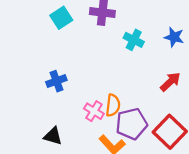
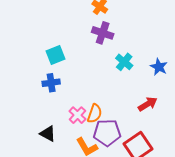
cyan square: (61, 18) -> (56, 55), moved
black triangle: (53, 136) -> (48, 134), moved

